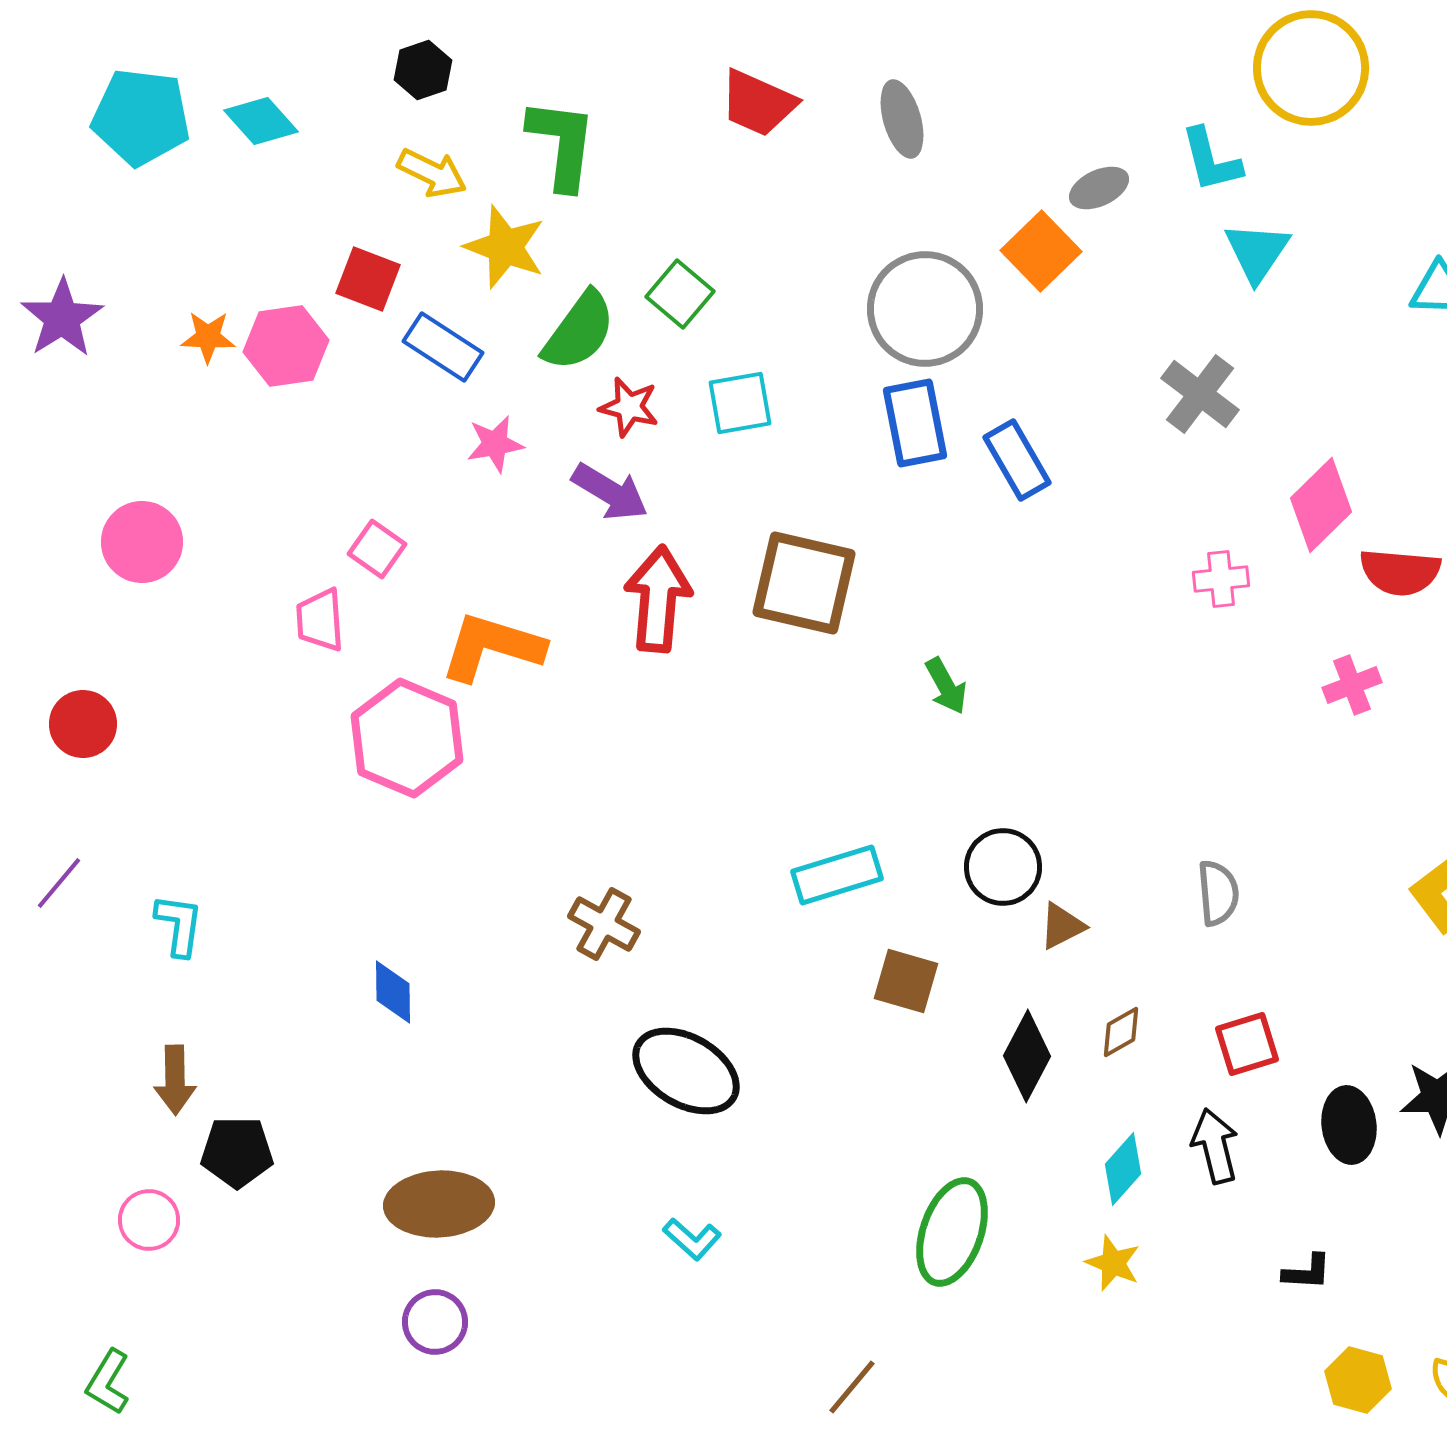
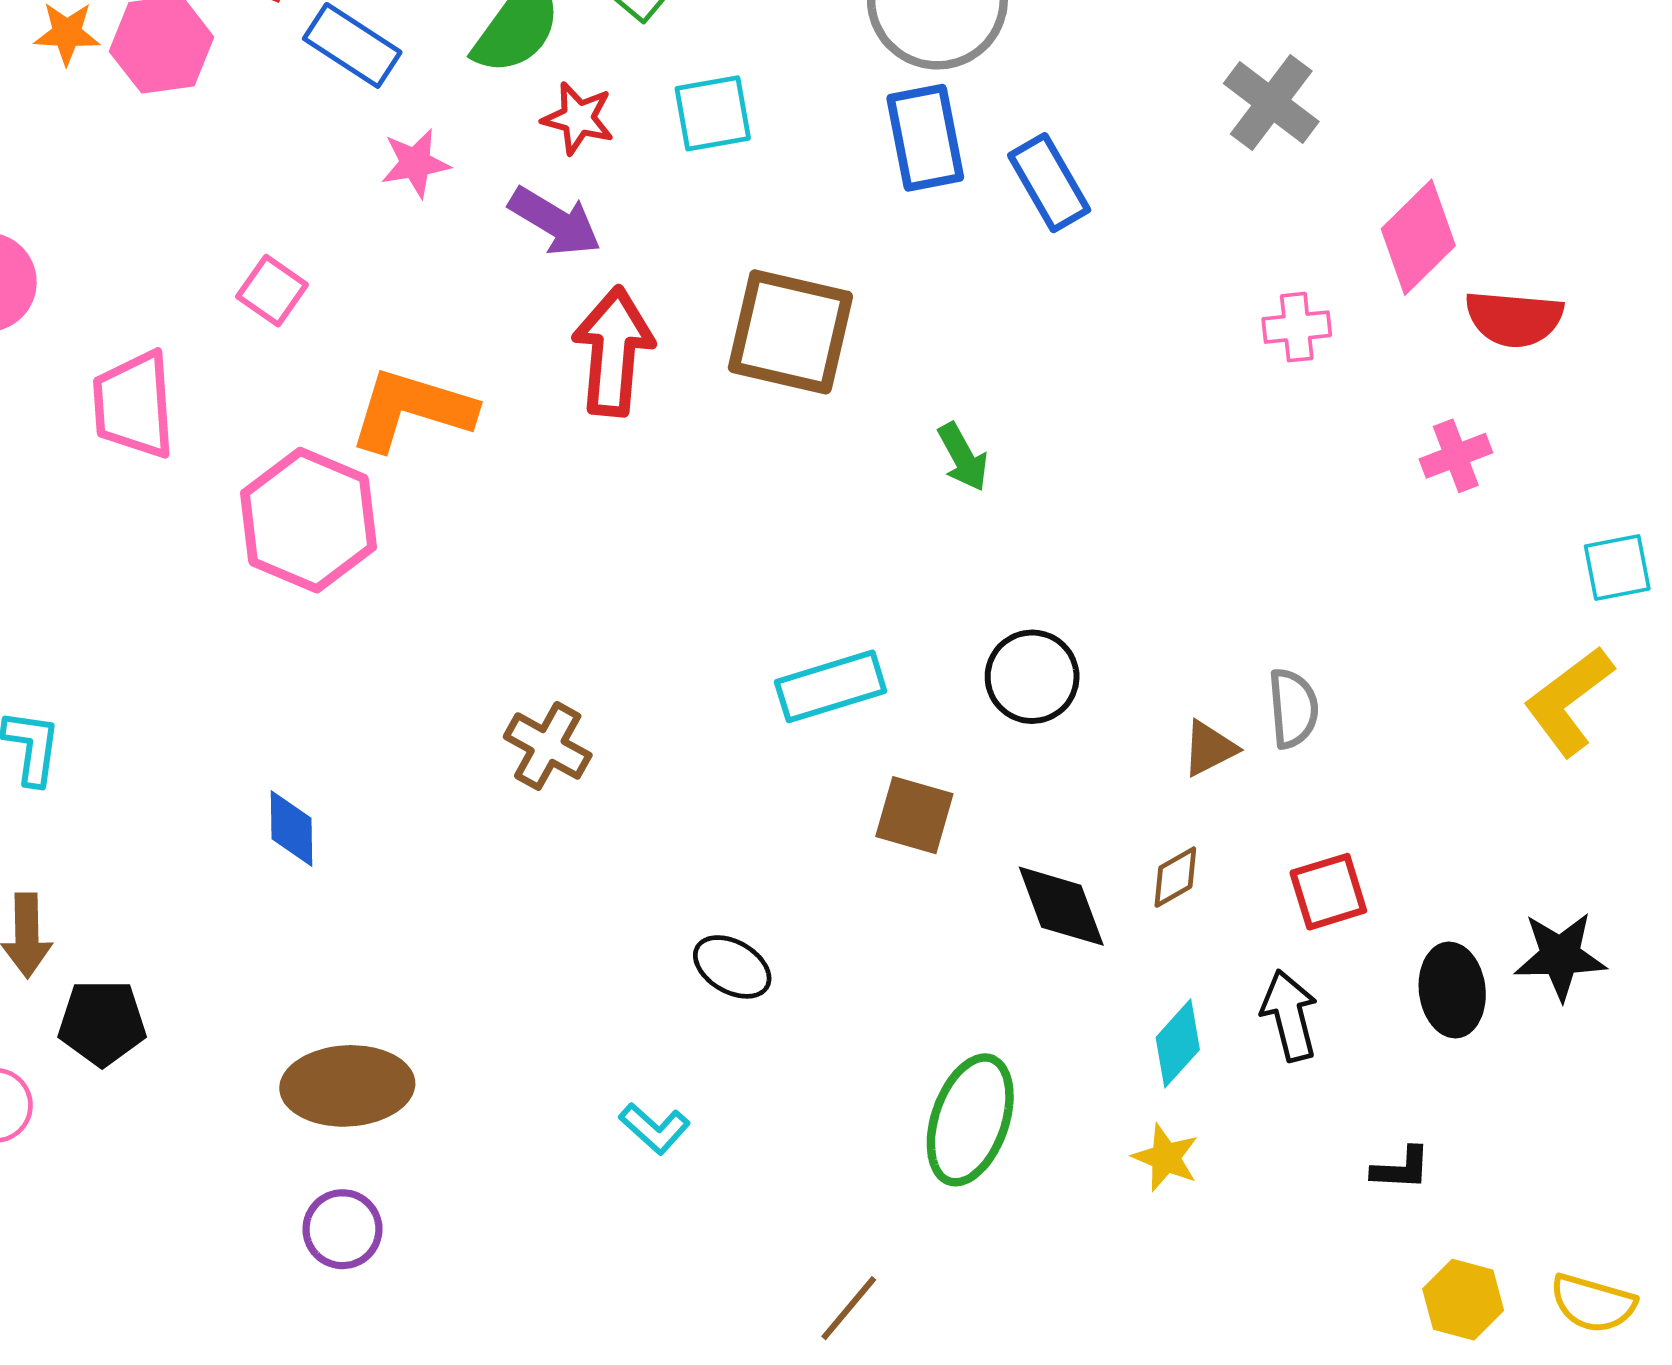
pink trapezoid: (320, 620) -> (134, 405), moved, size x1.4
brown triangle: (1062, 926) -> (1209, 748), moved
black diamond: (1027, 1056) -> (1061, 906), turned -48
black ellipse: (686, 1071) -> (732, 967), moved, size x0.6

